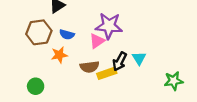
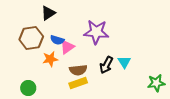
pink triangle: (97, 41) -> (67, 47), moved
yellow rectangle: (107, 73) -> (78, 83), moved

